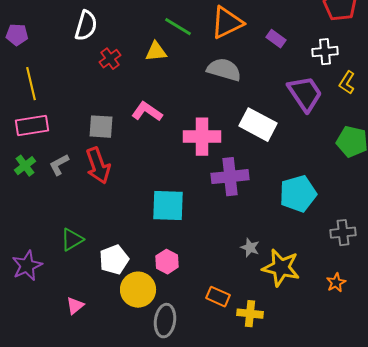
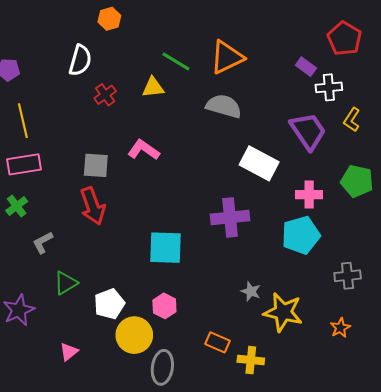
purple rectangle: (276, 39) -> (306, 67), moved
pink cross: (202, 137) -> (309, 195), moved, size x0.7
gray L-shape: (59, 165) -> (43, 242), moved

